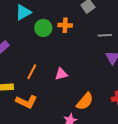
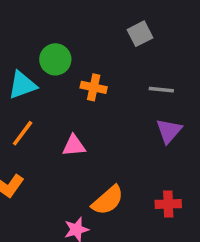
cyan triangle: (23, 12) -> (22, 85), moved
orange cross: (65, 25) -> (94, 87), moved

